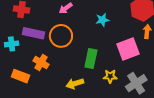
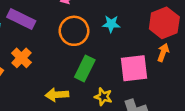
orange circle: (61, 36) -> (74, 31), moved

